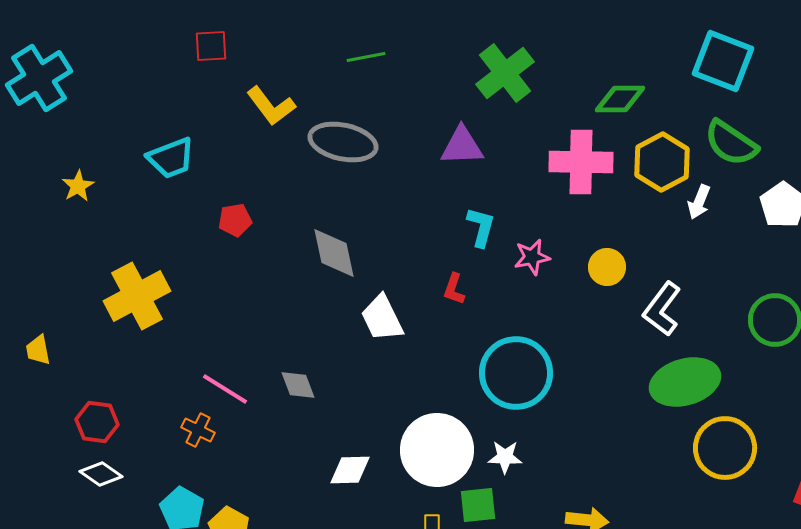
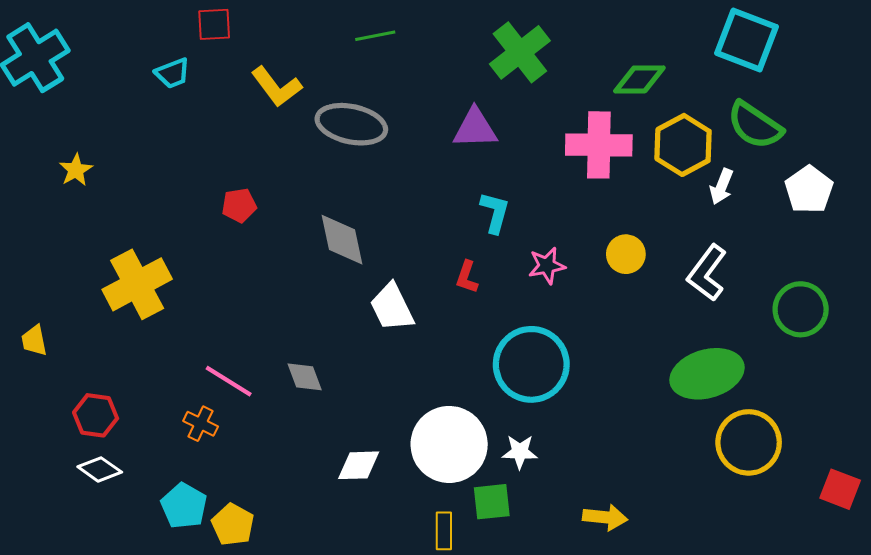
cyan trapezoid: (171, 158) -> (172, 73), moved, size x0.7
pink star: (532, 257) -> (547, 266), moved
white L-shape: (662, 309) -> (707, 273), moved

